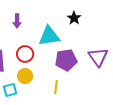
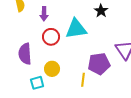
red circle: (25, 54) -> (51, 37), moved
purple pentagon: (66, 60) -> (99, 64), moved

